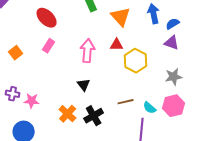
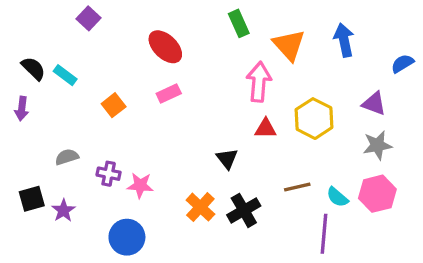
blue semicircle: (173, 24) -> (402, 63), moved
purple triangle: (172, 43) -> (374, 104), moved
red triangle: (117, 45) -> (266, 129), moved
pink rectangle: (49, 46) -> (169, 94), turned 32
pink arrow: (88, 51) -> (259, 82), moved

